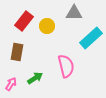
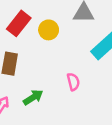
pink semicircle: (66, 66) -> (73, 82), size x0.6

